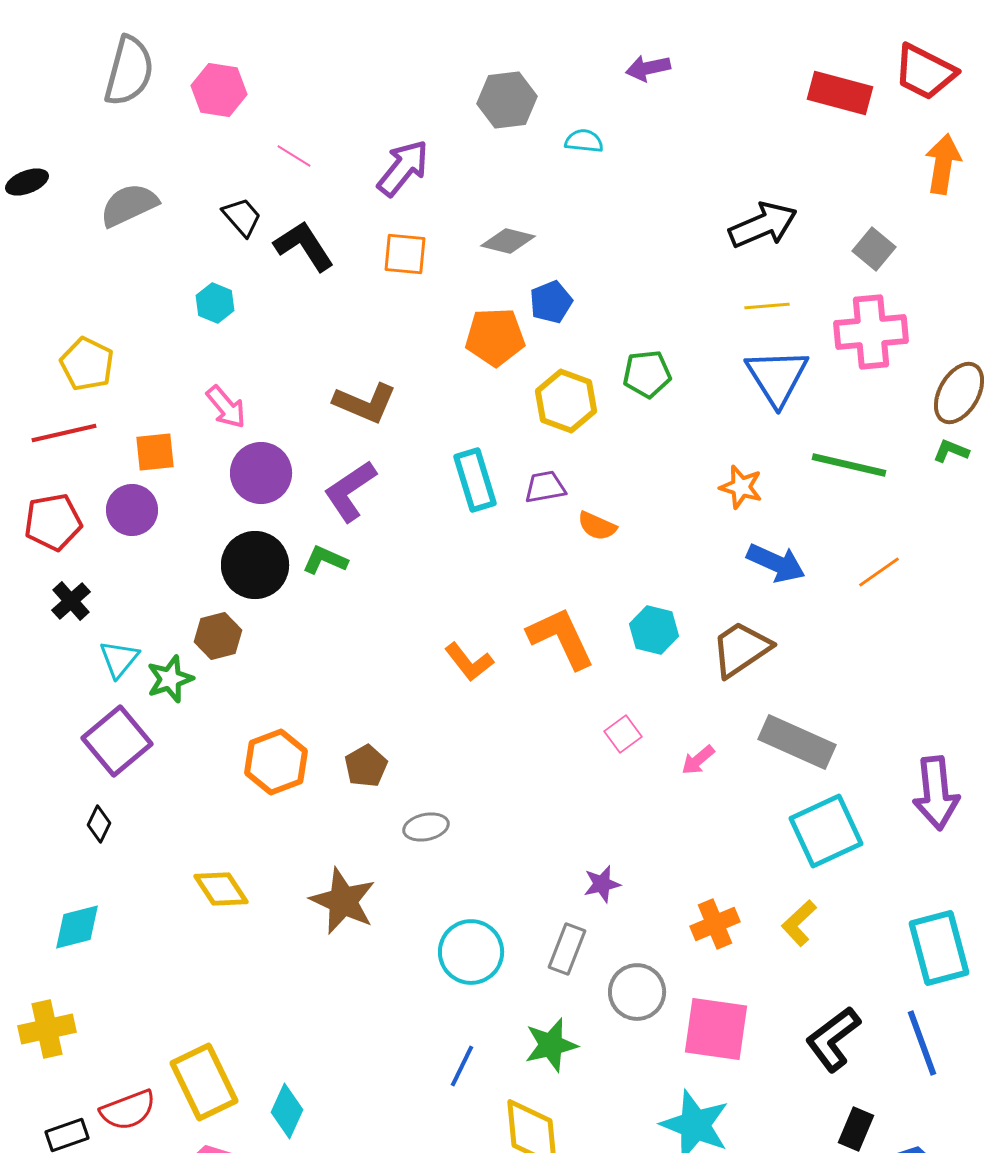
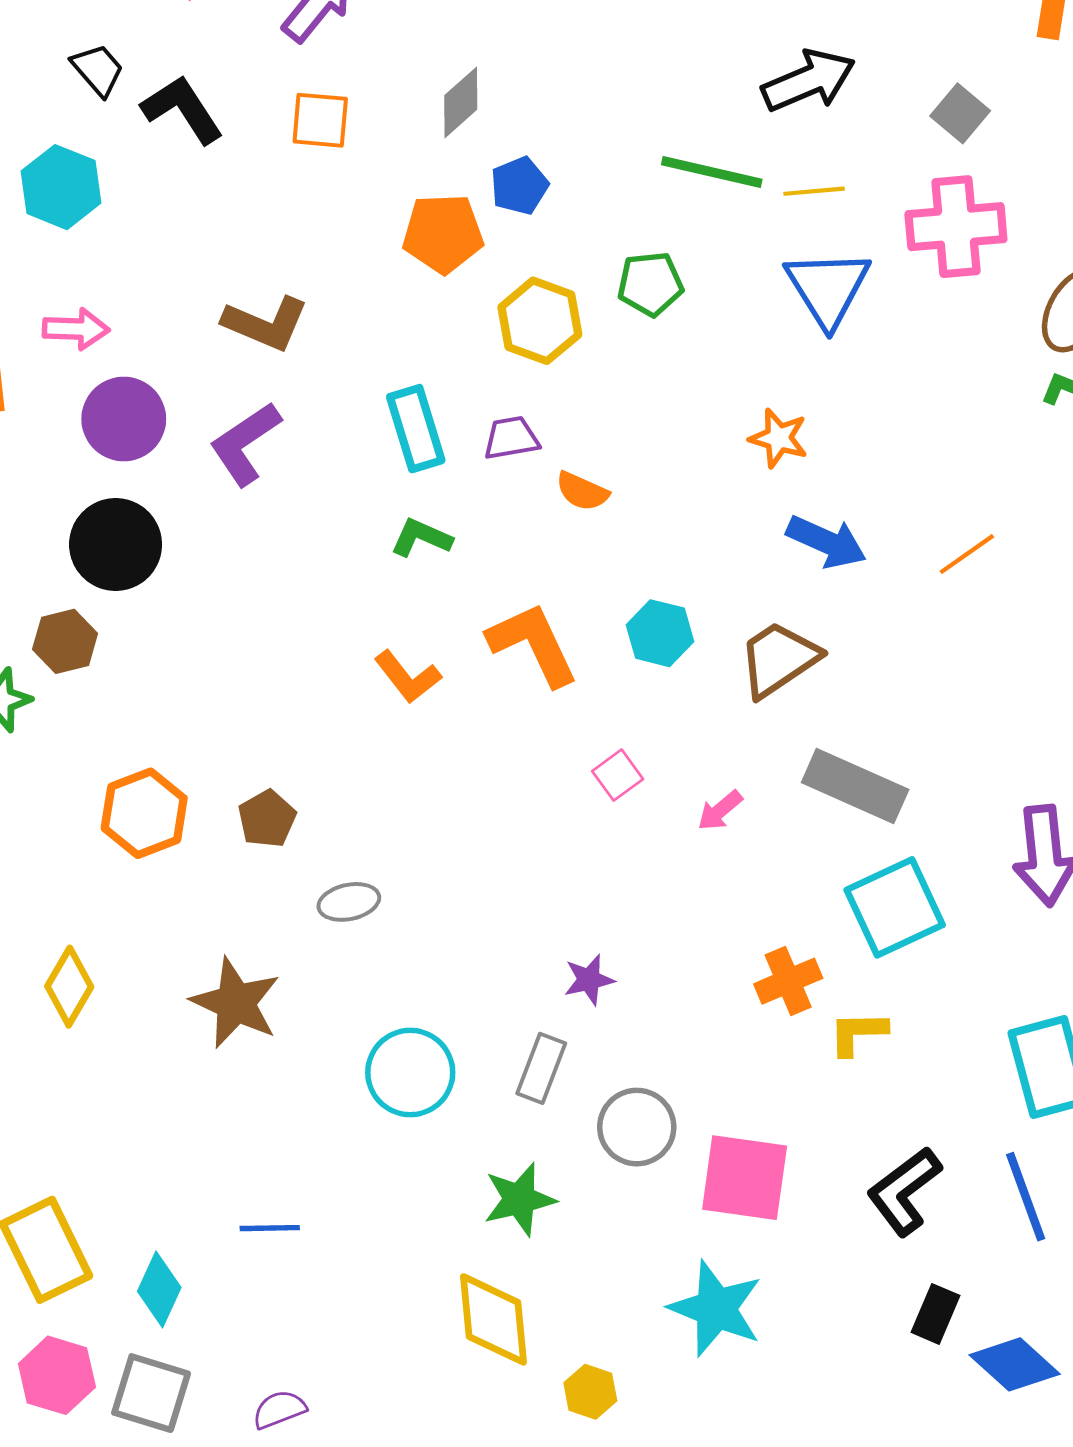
gray diamond: (508, 241) -> (461, 102), turned -56
cyan hexagon: (215, 303) -> (61, 187), size x1.5
pink arrow: (226, 407) -> (76, 329), turned -48
green line: (849, 465) -> (712, 172), moved
green L-shape: (325, 560) -> (421, 538), moved
yellow diamond: (221, 889) -> (69, 987), turned 64
yellow L-shape: (799, 923) -> (858, 1033), turned 42
orange cross: (715, 924) -> (788, 981), moved
blue line: (462, 1066) -> (270, 1228), moved, turned 63

